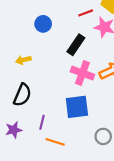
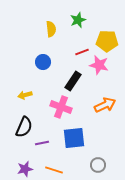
pink cross: (82, 73) -> (61, 107), moved
purple line: (42, 122) -> (42, 143), moved, turned 64
purple star: (14, 130) -> (25, 169), moved

